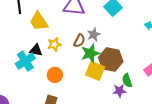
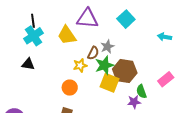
yellow trapezoid: (39, 21) -> (67, 35), moved
yellow star: (54, 44) -> (80, 65), moved
black triangle: (36, 50) -> (28, 64), moved
cyan cross: (25, 61) -> (33, 36), moved

